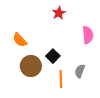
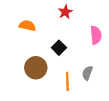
orange semicircle: (20, 40) -> (27, 26), moved, turned 147
black square: (53, 56) -> (59, 48), moved

